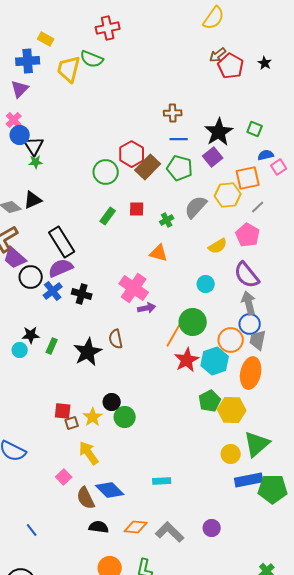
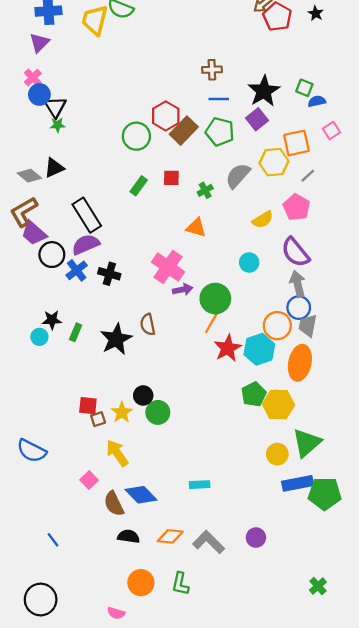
blue semicircle: (266, 155) -> (317, 101), moved
green circle: (193, 322) -> (215, 299), moved

